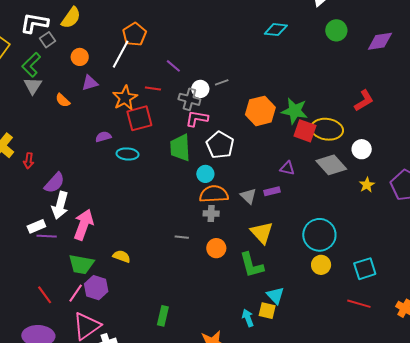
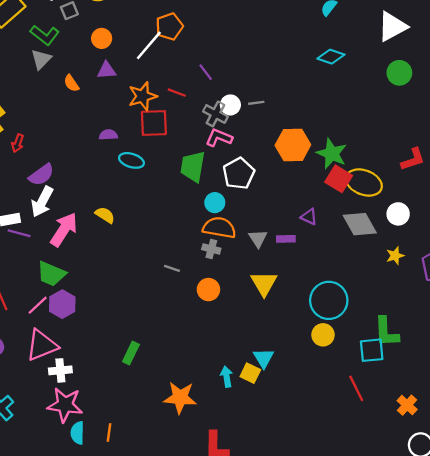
green L-shape: (31, 65) -> (45, 35), turned -110
yellow semicircle: (122, 256) -> (105, 215), moved
green L-shape: (252, 265) -> (386, 332), moved
red line: (359, 304) -> (356, 388), turned 35

